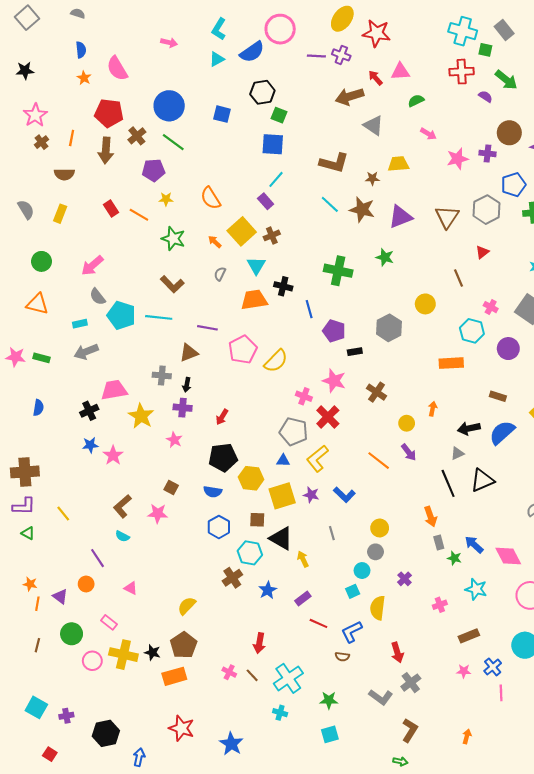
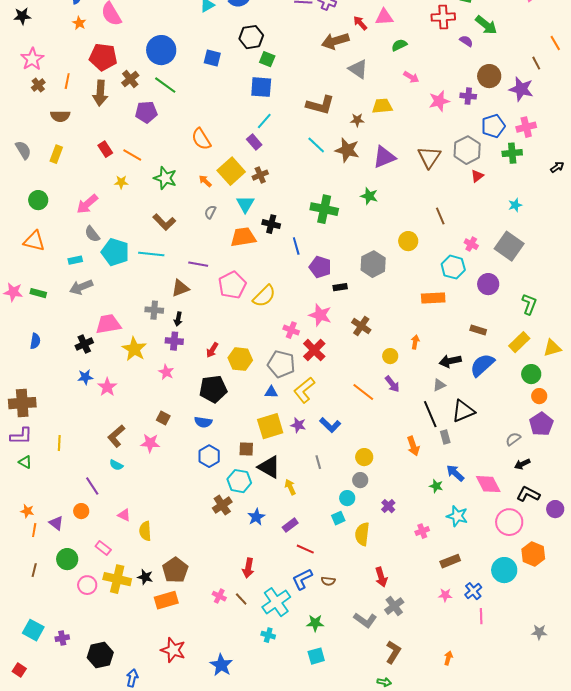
yellow star: (166, 199) -> (121, 182), moved
red triangle: (482, 252) -> (477, 176), moved
yellow hexagon: (251, 478) -> (240, 359), moved
yellow line: (63, 513) -> (59, 443), turned 42
gray rectangle: (439, 543) -> (445, 437), moved
yellow semicircle: (187, 606) -> (145, 531), moved, turned -48
blue L-shape: (352, 632) -> (302, 579), moved
red square: (50, 754) -> (19, 670), moved

